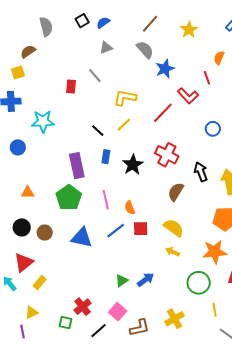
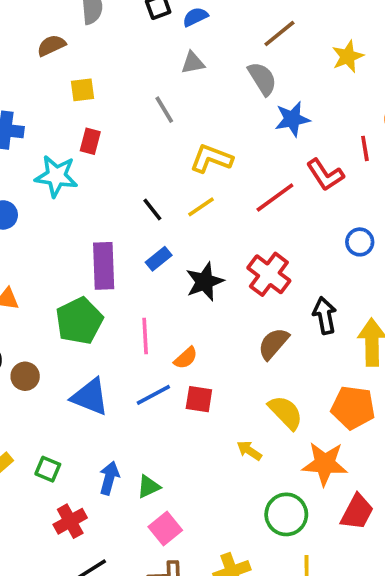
yellow square: (18, 72) -> (82, 90), moved
red rectangle: (71, 87) -> (90, 141), moved
blue rectangle: (106, 157) -> (159, 259), turned 32
orange semicircle: (130, 208) -> (186, 358), turned -120
yellow semicircle: (174, 228) -> (286, 412), moved
blue arrow: (146, 280) -> (109, 478), moved, turned -48
pink square: (118, 312) -> (165, 529), moved
green square: (66, 323) -> (48, 469), moved

